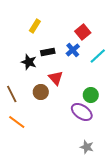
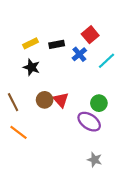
yellow rectangle: (35, 26) -> (30, 43), moved, turned 32
black rectangle: (48, 52) -> (57, 44), moved
red triangle: (56, 78) -> (61, 100), moved

